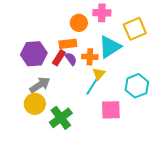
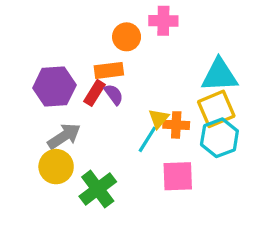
yellow square: (135, 29) -> (216, 109), moved
cyan triangle: (110, 47) -> (219, 75), moved, turned 30
orange cross: (90, 57) -> (176, 125), moved

